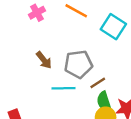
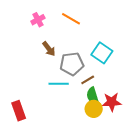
cyan square: (113, 27) -> (102, 53), moved
brown arrow: (44, 60) -> (49, 49), moved

